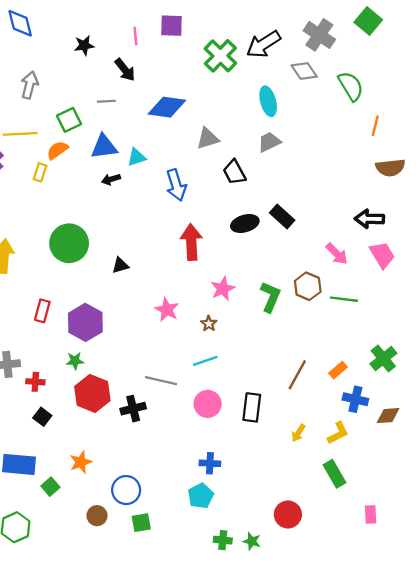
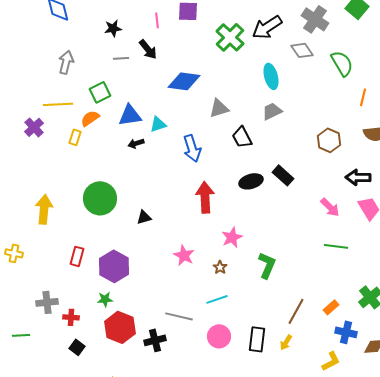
gray line: (106, 101) -> (121, 58), moved
brown hexagon: (308, 286) -> (329, 140), moved
green L-shape: (270, 297) -> (267, 265), moved
yellow arrow: (298, 433) -> (286, 342), moved

